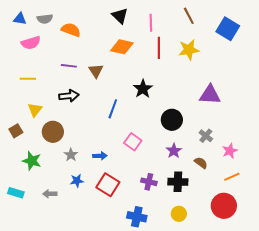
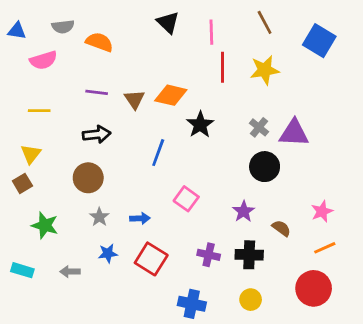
blue triangle: (20, 19) -> (17, 31), moved
orange diamond: (122, 47) -> (171, 95), moved
yellow triangle: (35, 110) -> (31, 154), moved
black circle: (172, 120) -> (265, 167), moved
brown circle: (53, 132) -> (88, 178), moved
gray cross: (206, 136) -> (259, 127), moved

